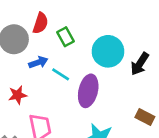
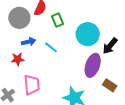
blue arrow: (38, 62) -> (29, 42), moved
purple ellipse: (88, 91) -> (93, 65), moved

